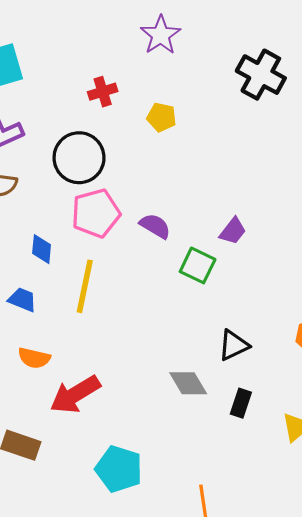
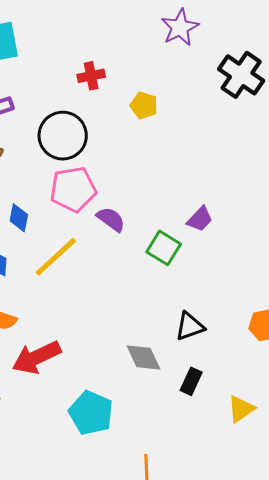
purple star: (161, 35) -> (180, 27), moved
purple semicircle: (155, 226) -> (111, 219), moved
yellow line: (85, 286) -> (56, 257), turned 30
cyan pentagon: (119, 469) -> (91, 413), moved

